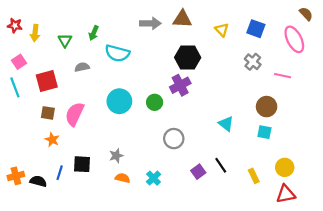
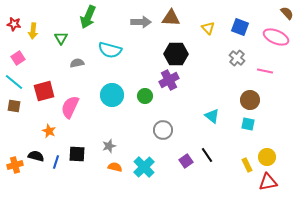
green arrow: (94, 33) -> (88, 17), moved, size x1.6
pink ellipse: (294, 39) -> (276, 37), turned -40
red square: (47, 81) -> (44, 91), moved
cyan line: (15, 87) -> (14, 82), turned -30
brown square: (48, 113) -> (14, 106), moved
yellow rectangle: (254, 176) -> (247, 165), moved
cyan cross: (153, 178) -> (144, 167), size x1.5
black semicircle: (38, 181) -> (36, 156), moved

